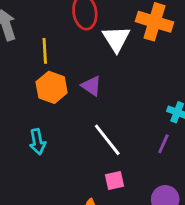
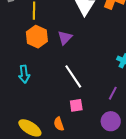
purple triangle: (91, 86) -> (65, 38), turned 35
purple line: (163, 144) -> (113, 93), moved

